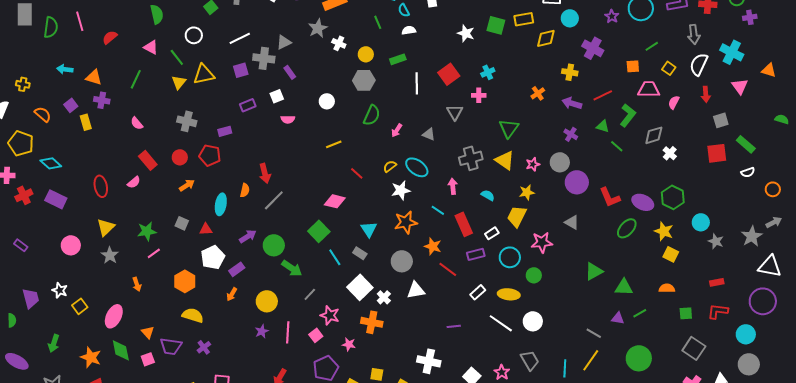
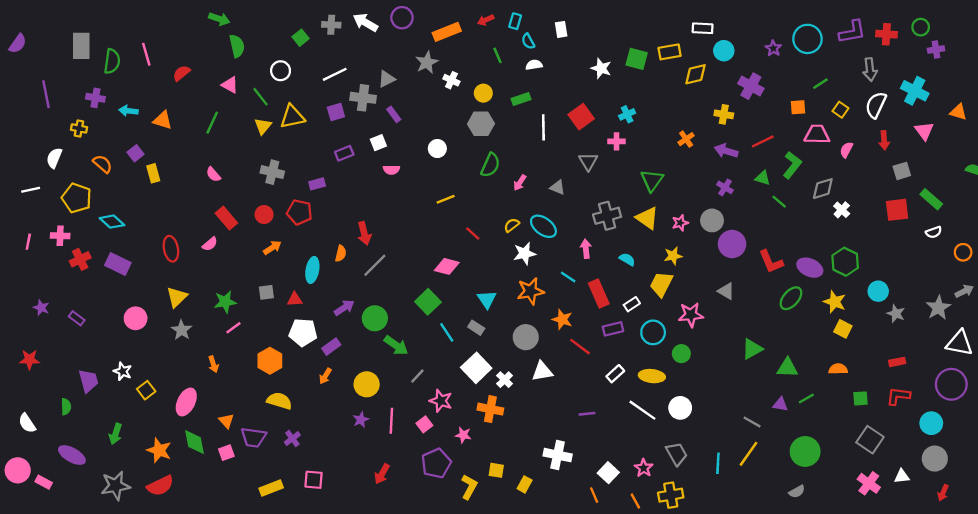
purple cross: (102, 100) -> (95, 98), moved
gray square: (182, 223) -> (266, 292), turned -32
white pentagon: (213, 257) -> (303, 332), turned 30

